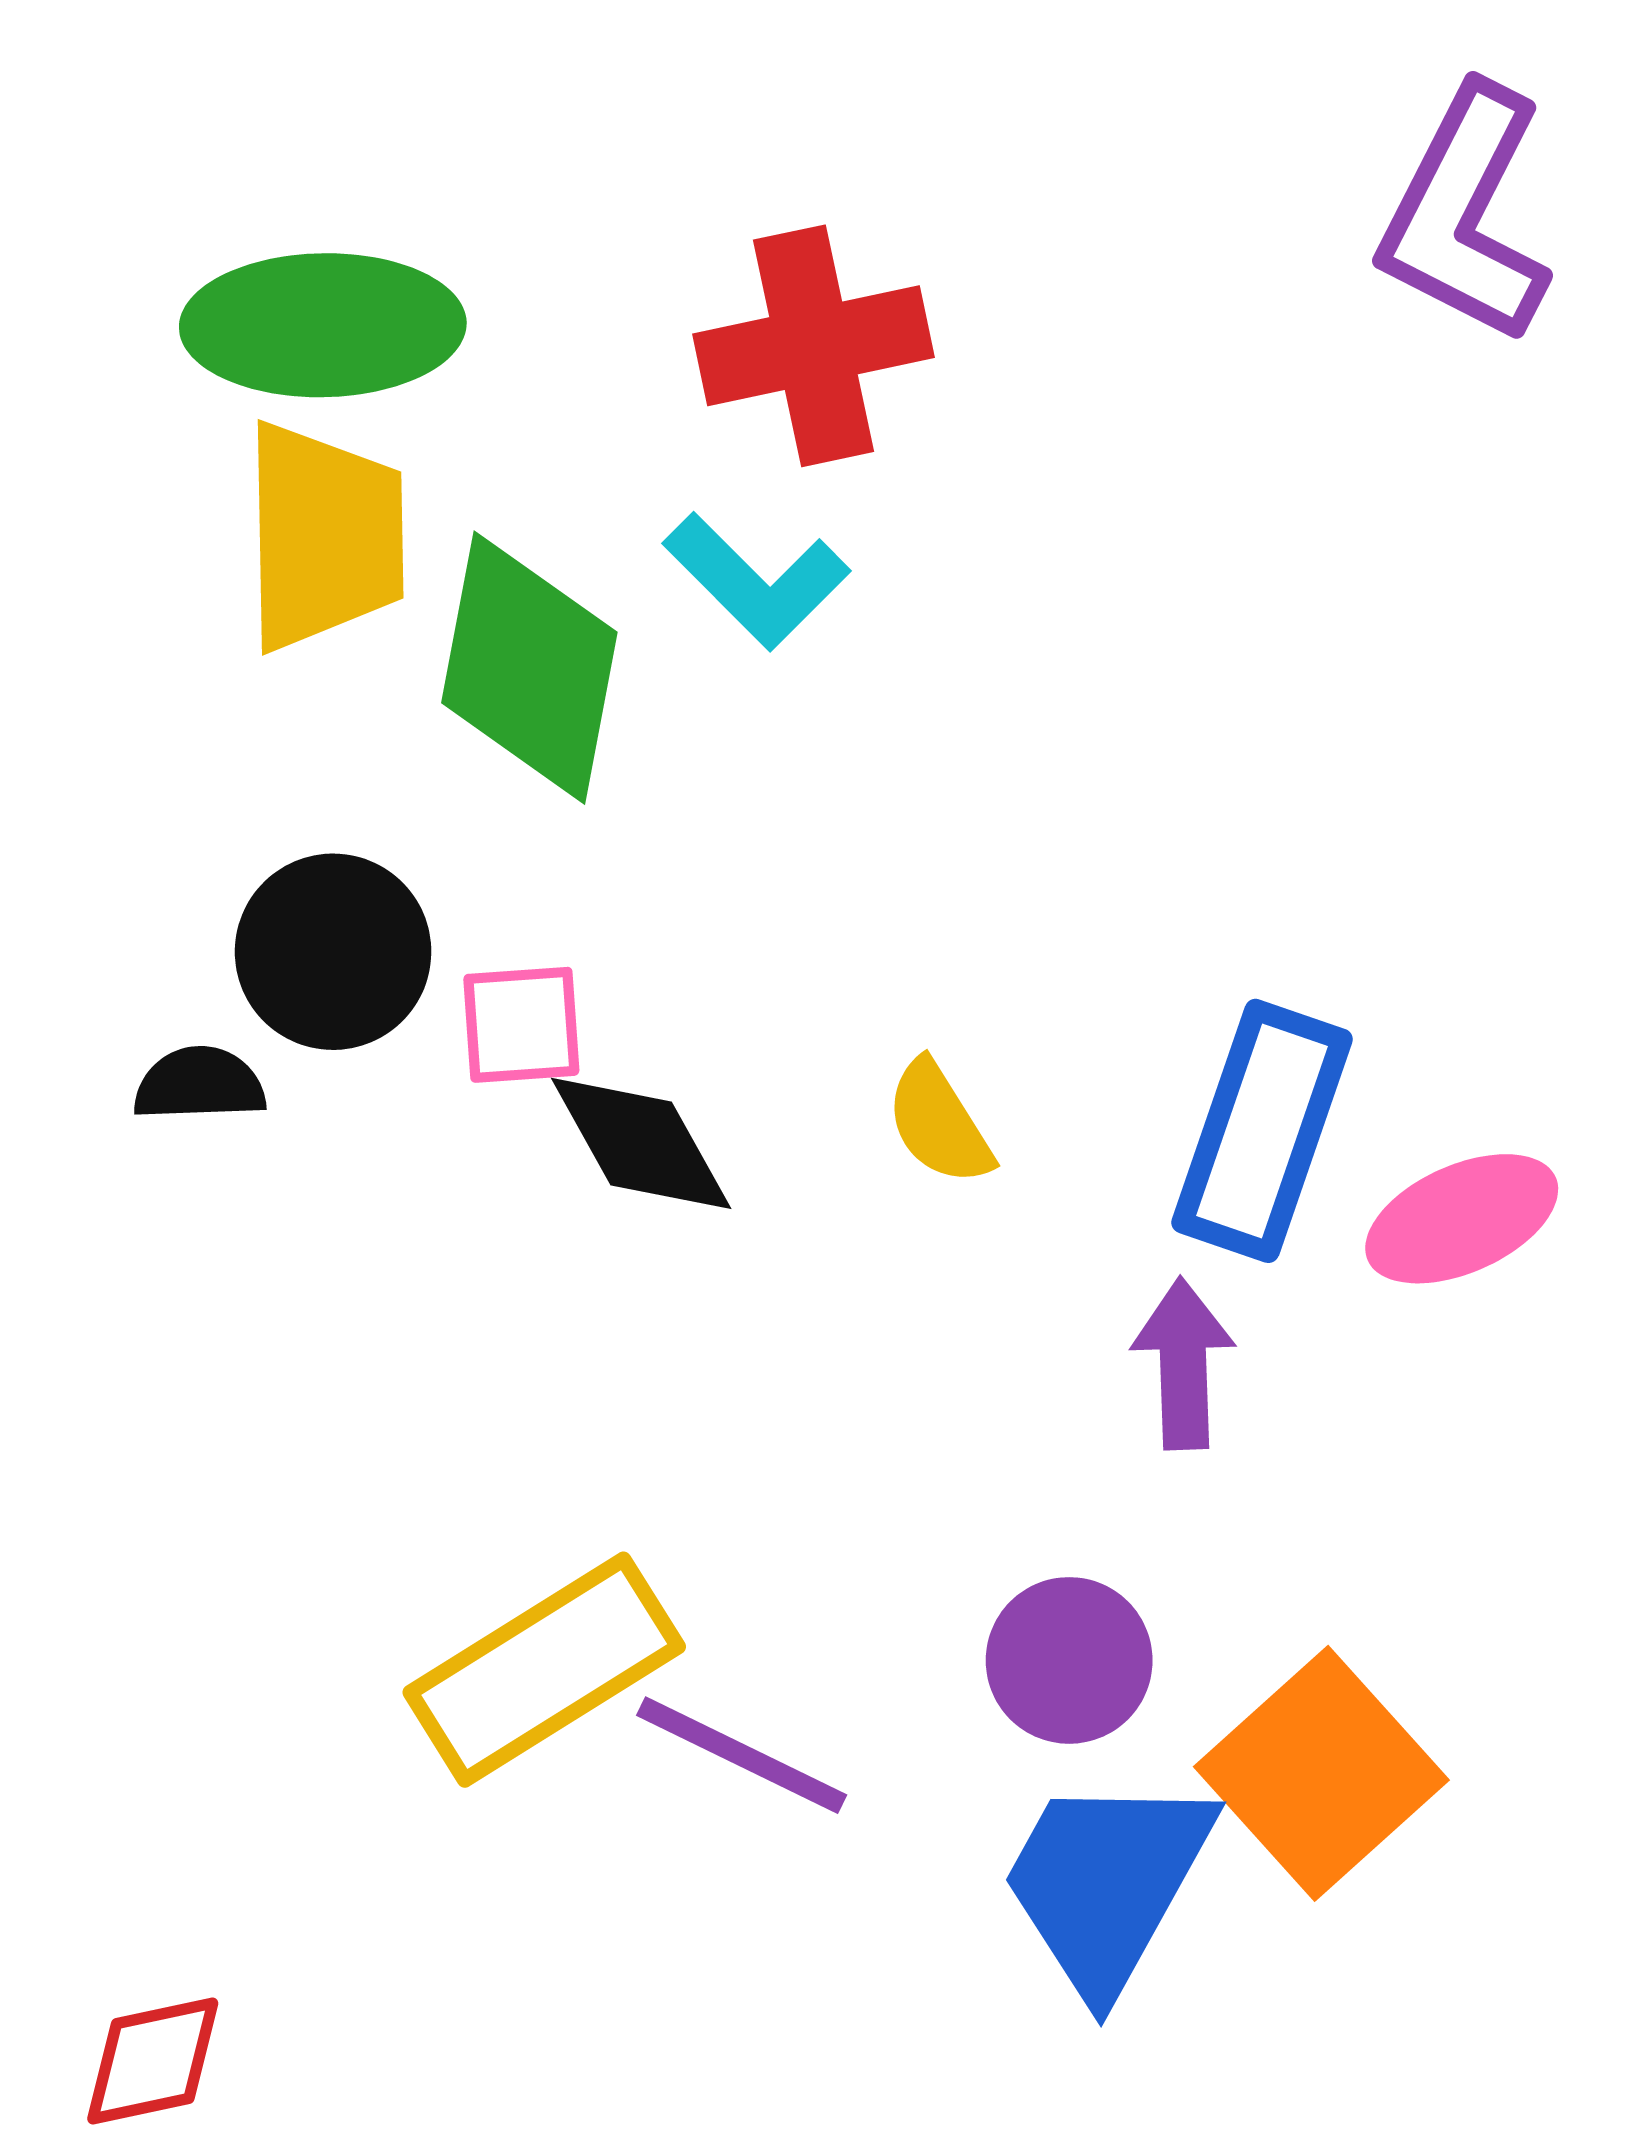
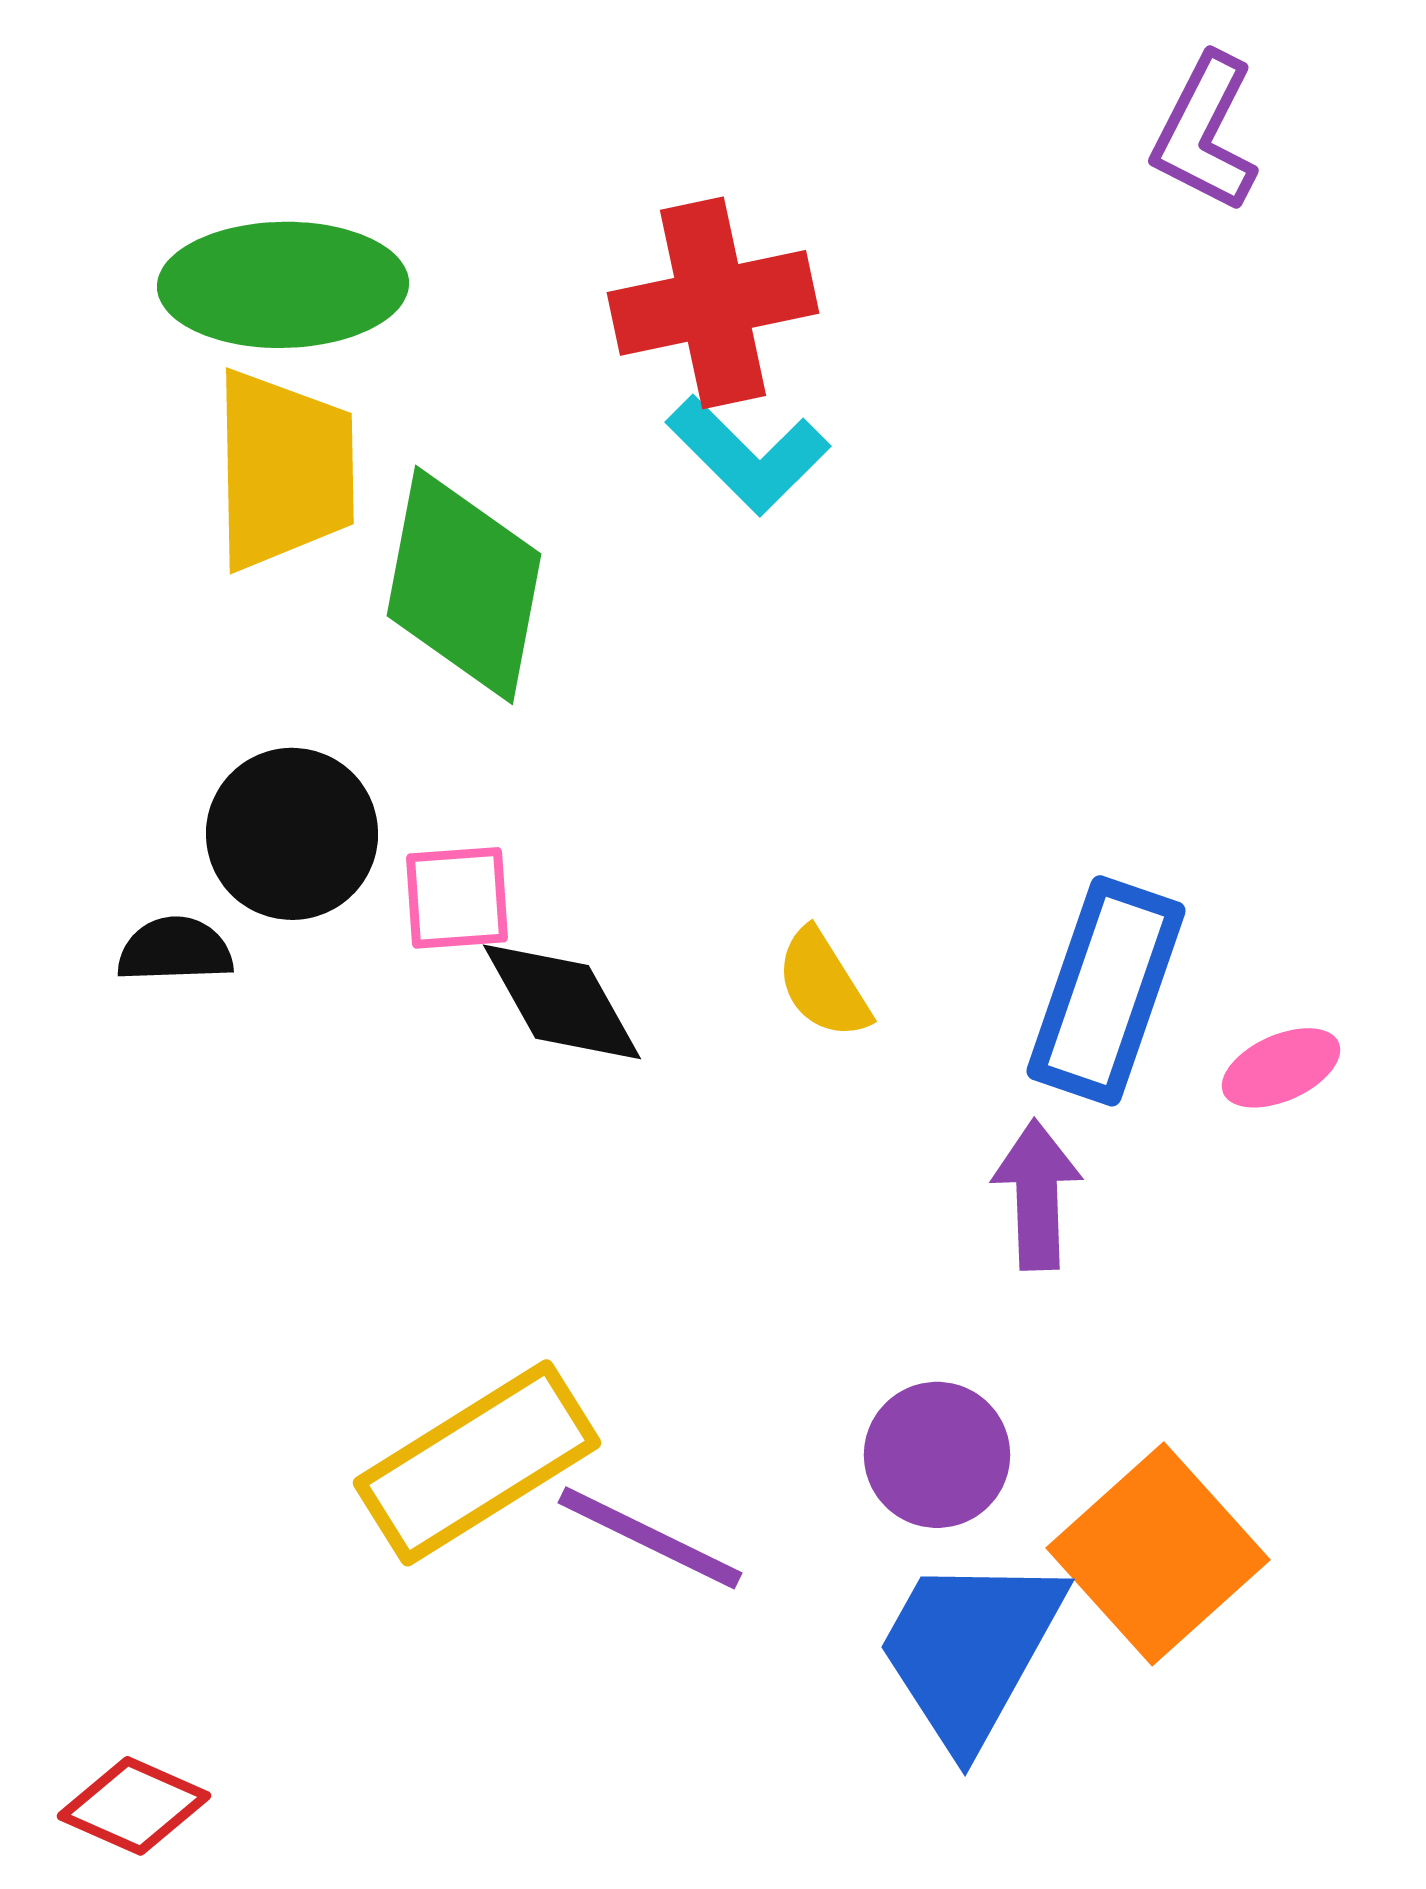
purple L-shape: (1465, 215) -> (1205, 133), moved, size x0.7
cyan L-shape: (756, 581) -> (748, 455), moved
pink ellipse: (1462, 1219) -> (1281, 1068), size x0.7
red diamond: (153, 2061) -> (134, 1806), turned 36

